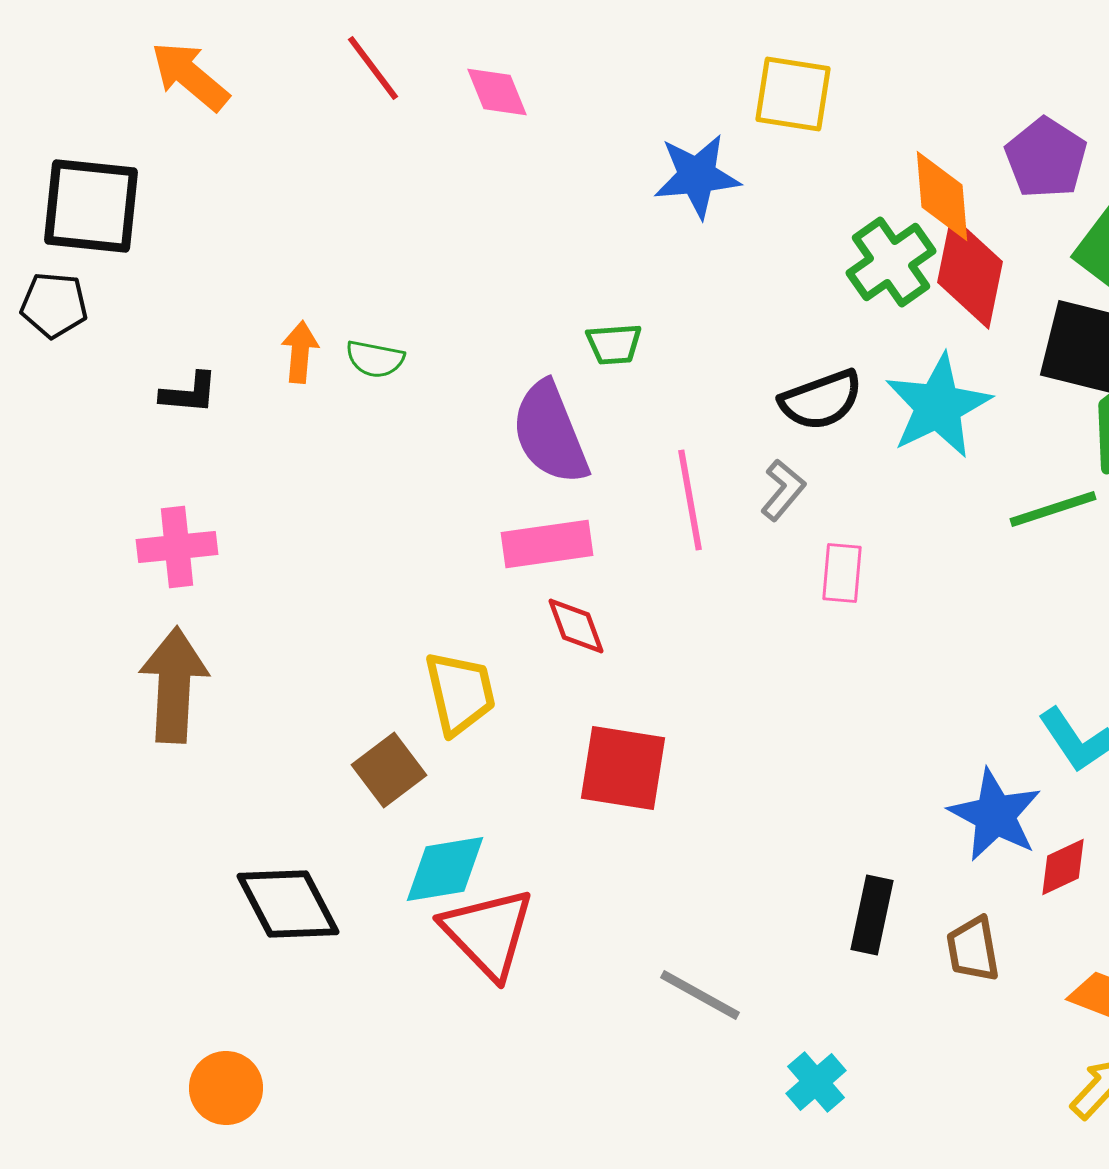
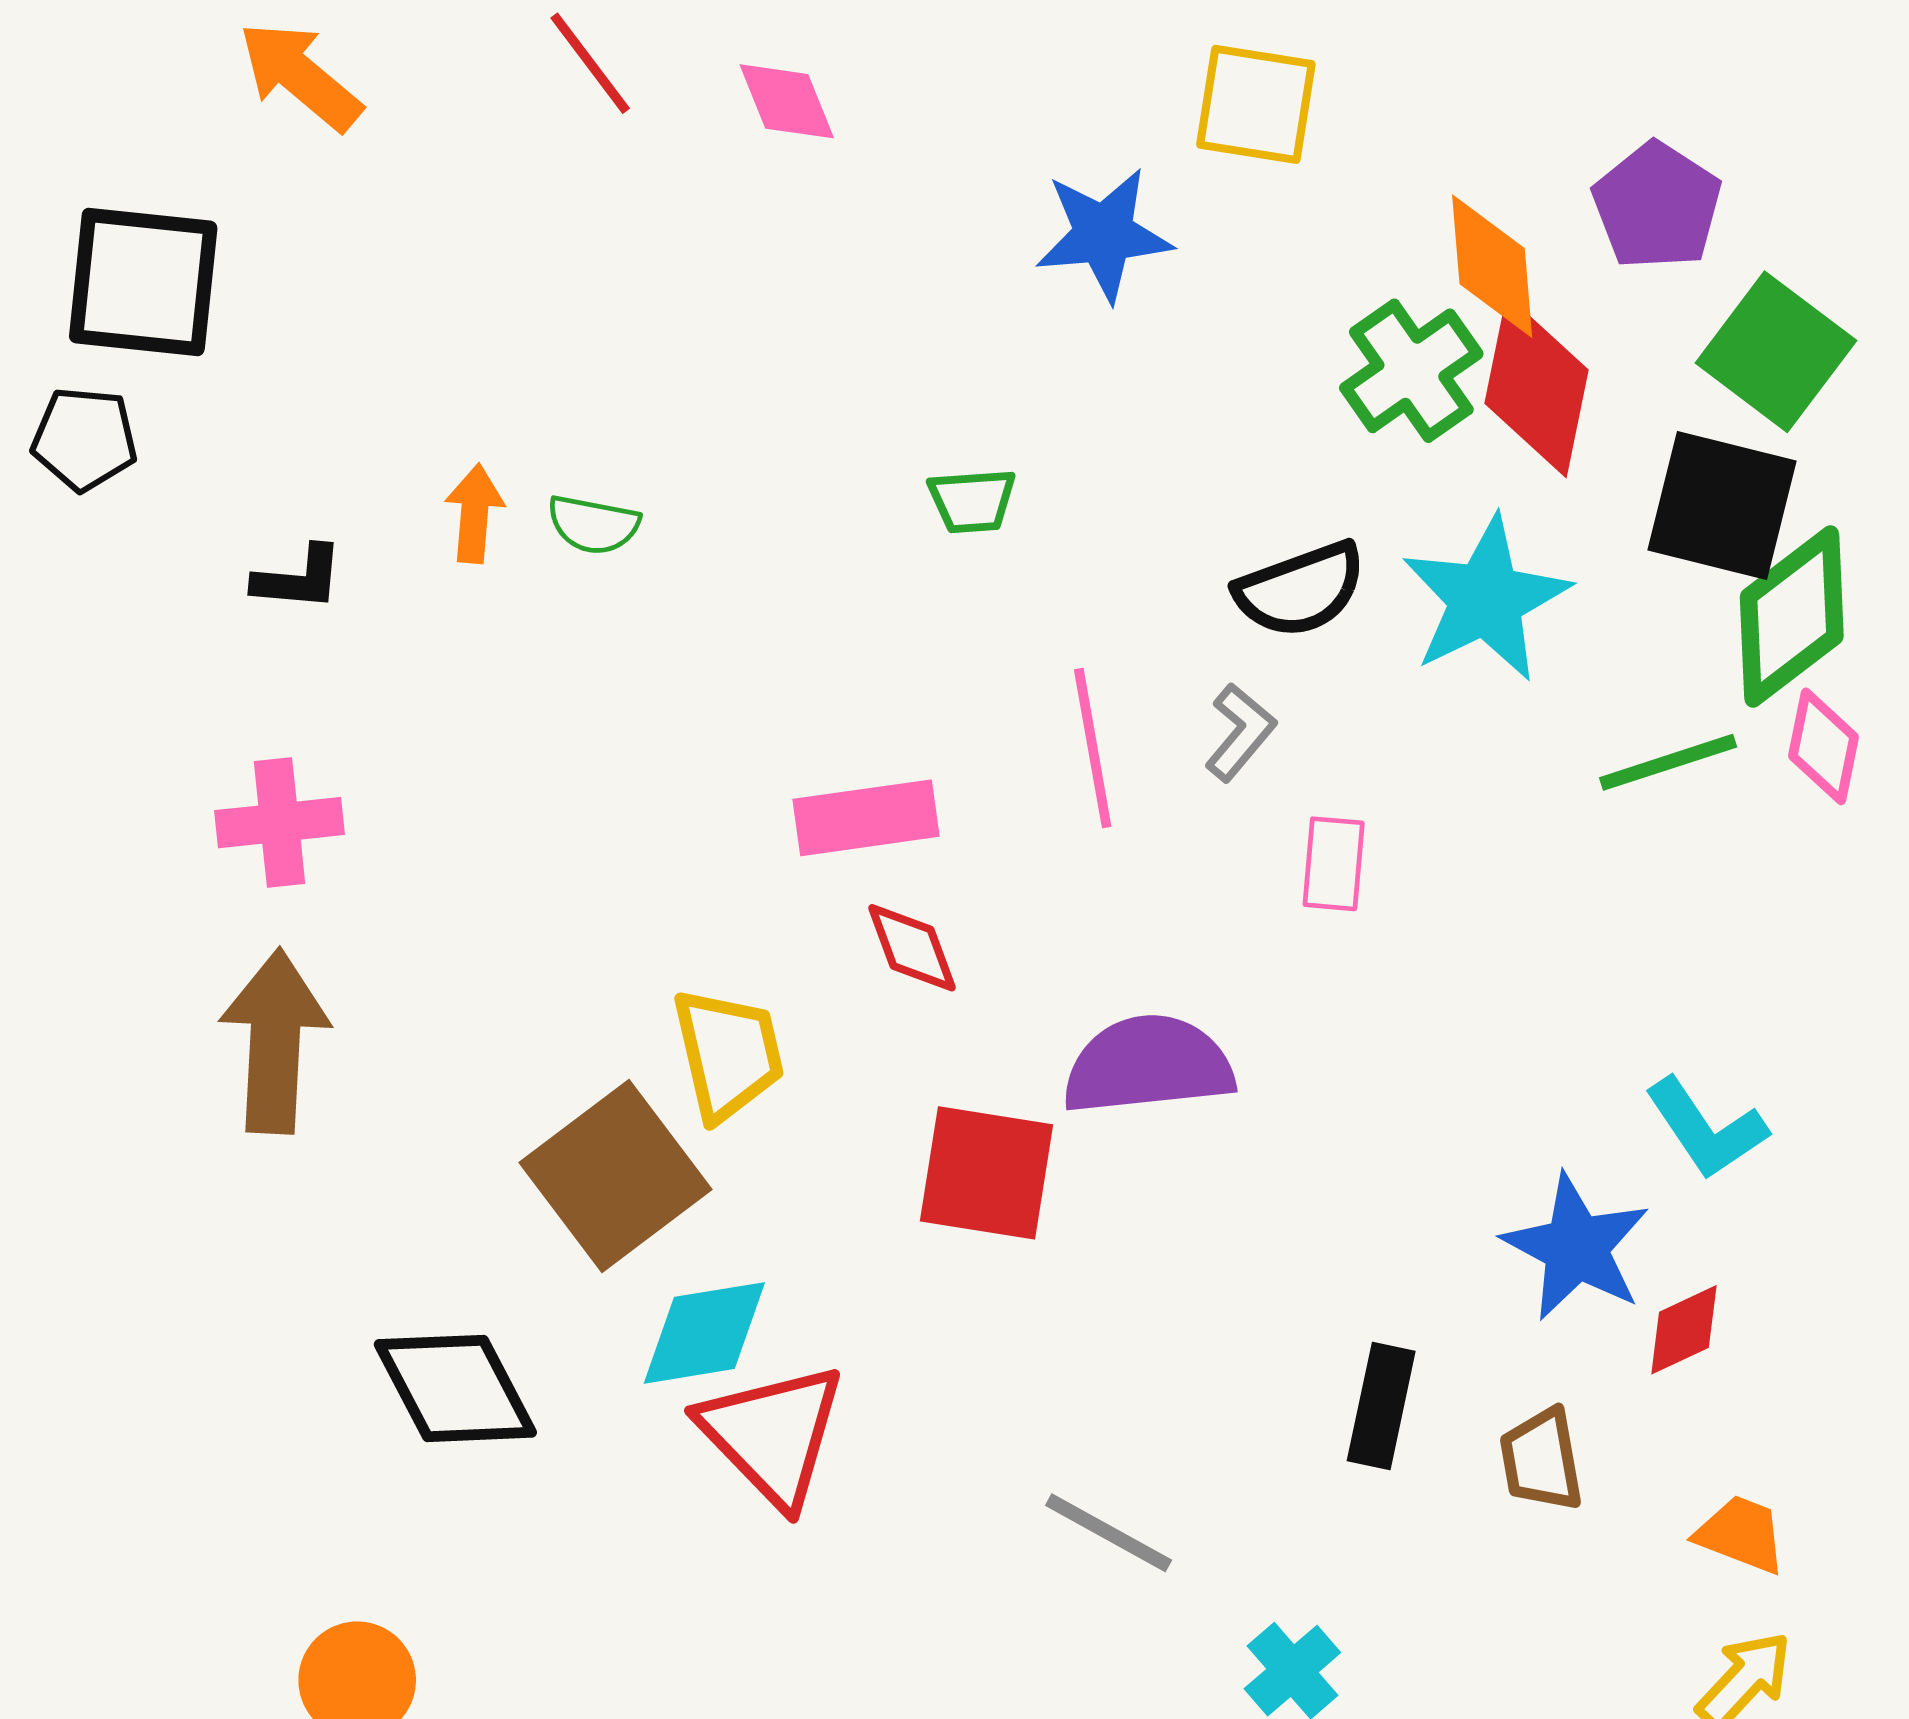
purple semicircle: (550, 433) -> (1148, 1065), moved, turned 106
brown square: (389, 770) -> (616, 1176), size x1.6

